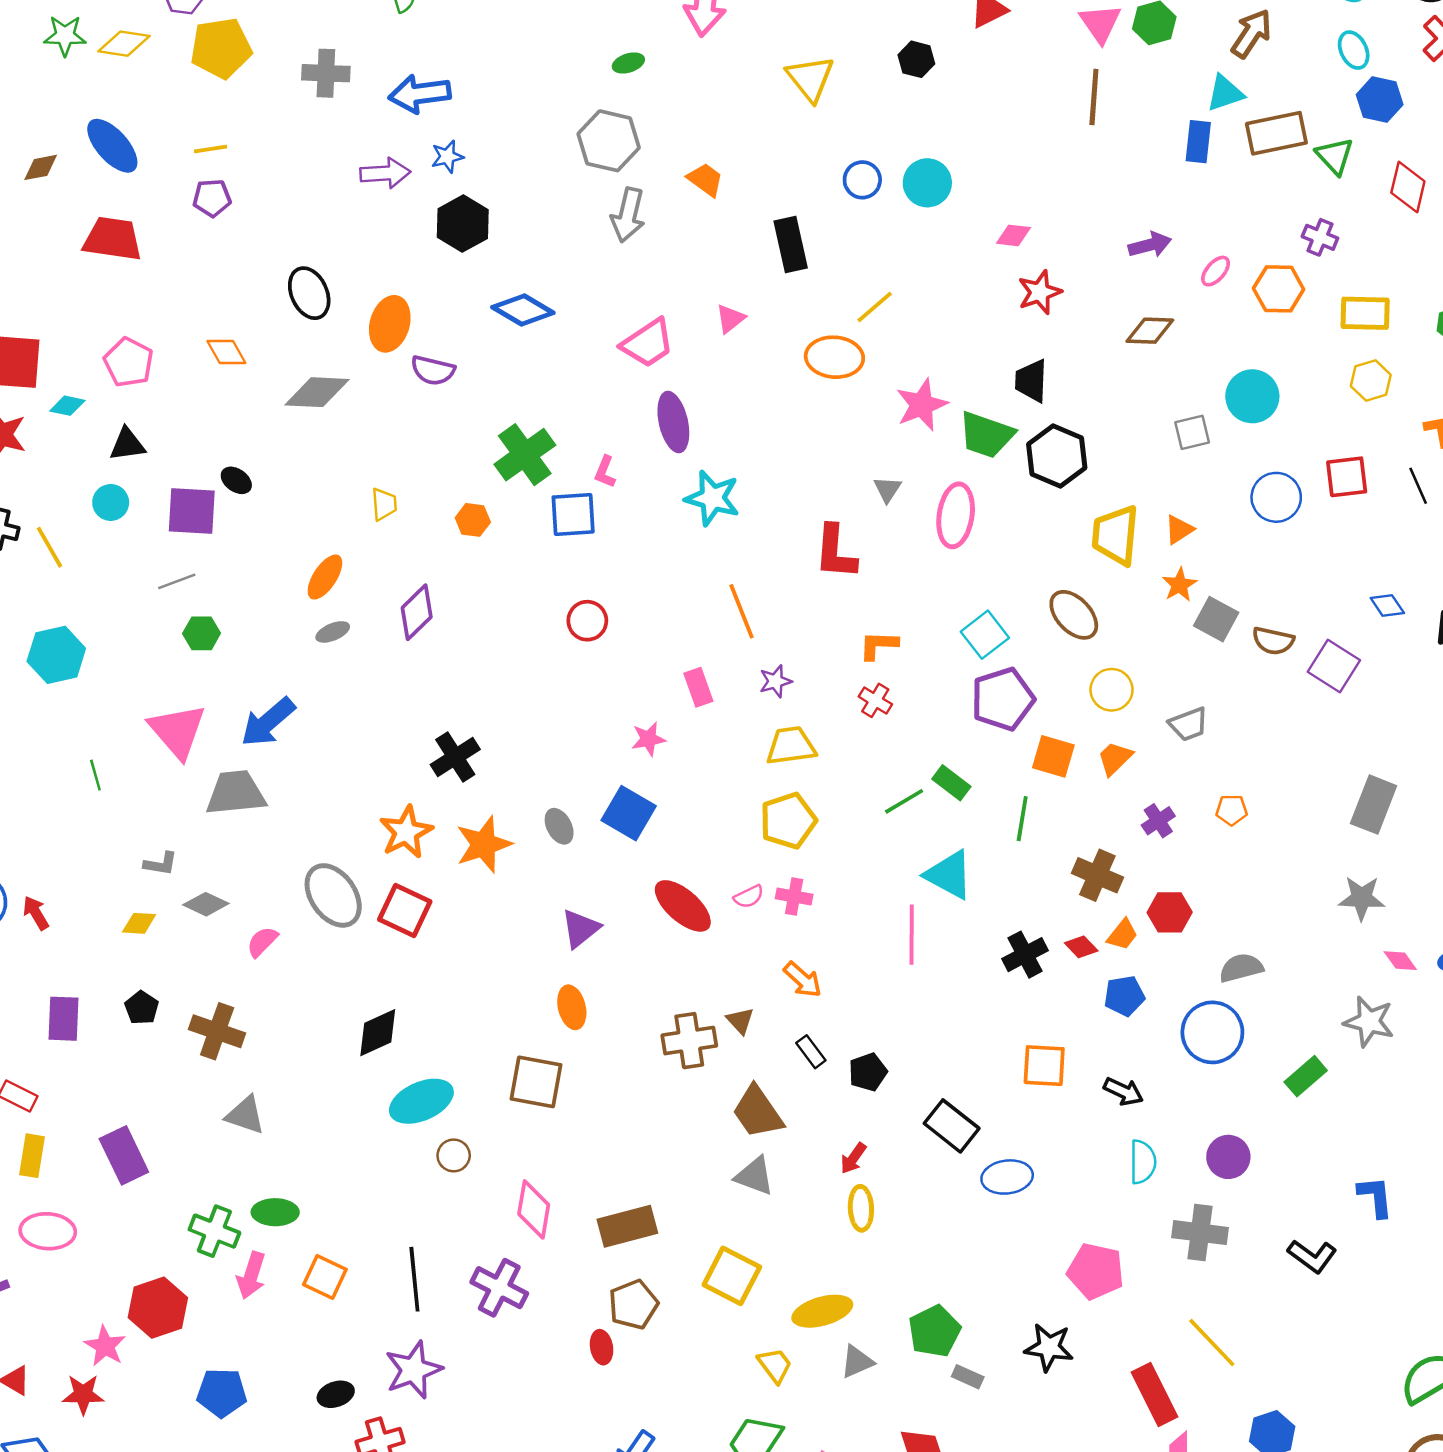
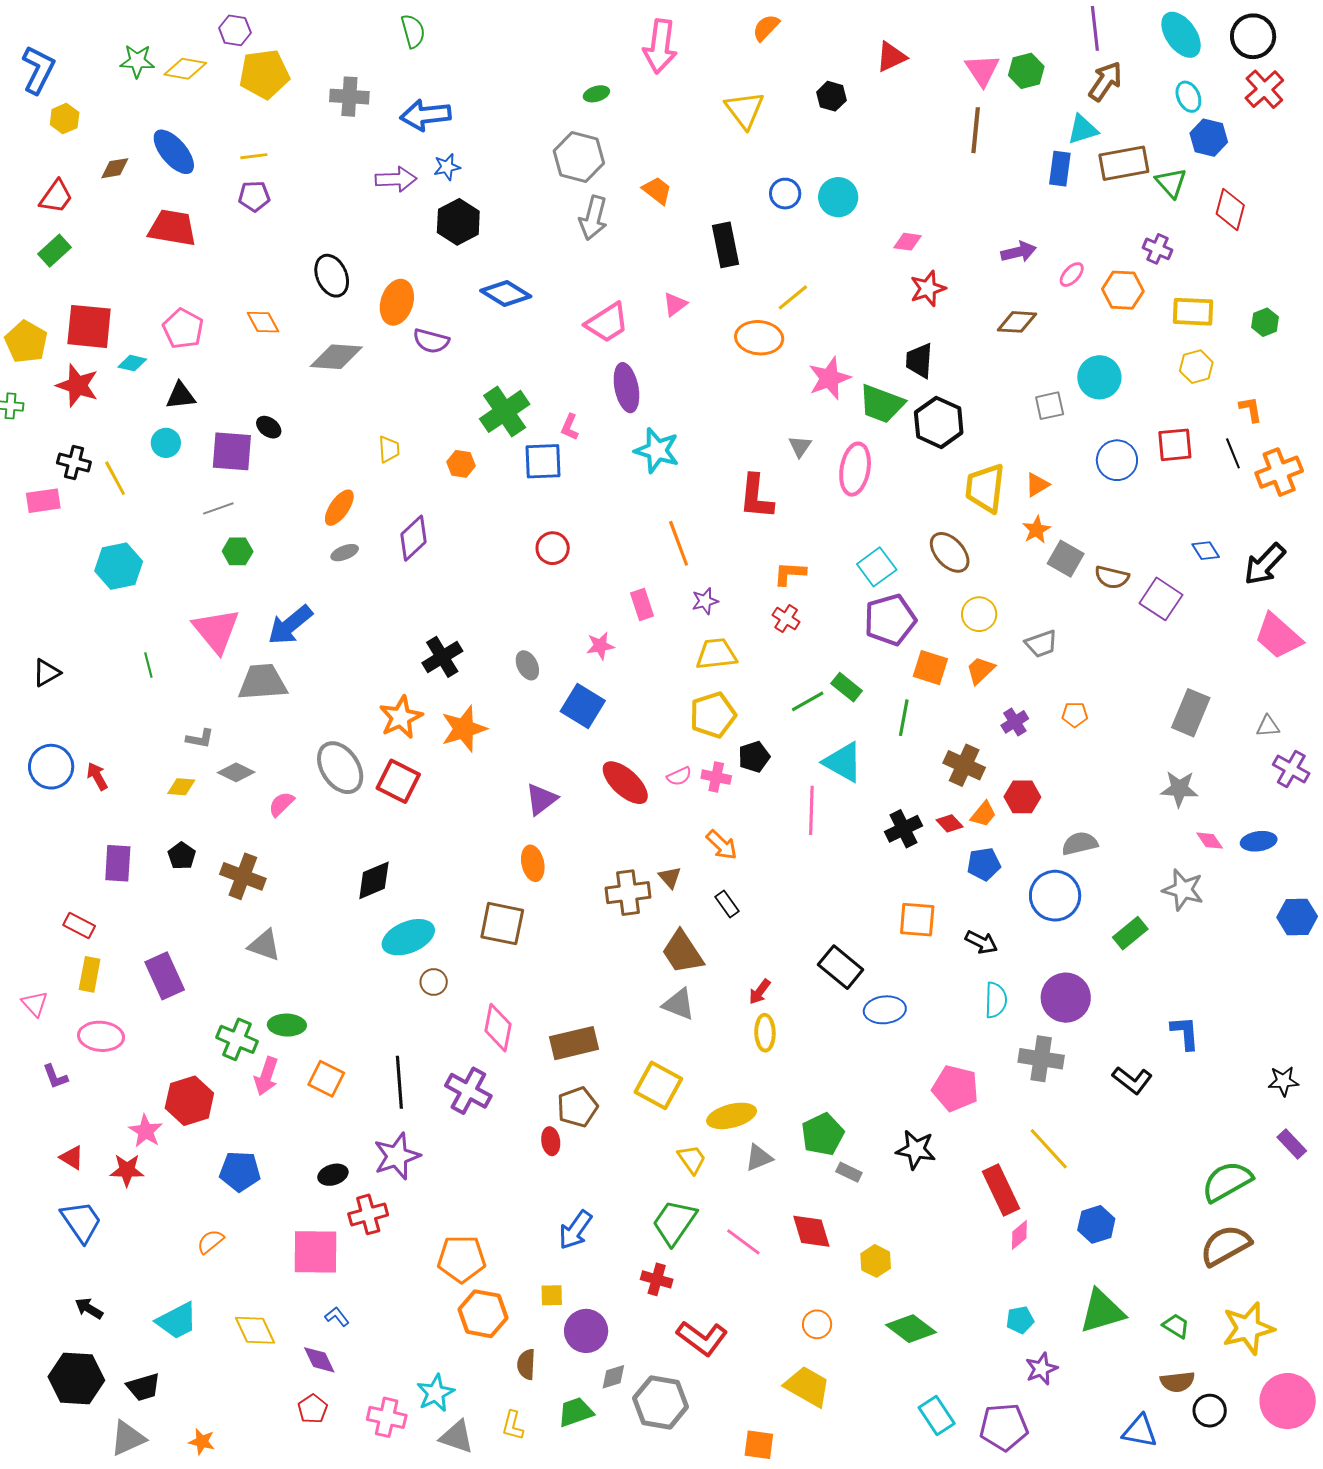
gray ellipse: (559, 826) -> (527, 665), moved
black pentagon: (868, 1072) -> (754, 757), moved
purple circle: (1228, 1157) -> (1066, 998), size x1.4

